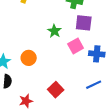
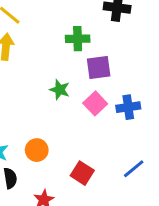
orange circle: (29, 58) -> (37, 150), moved
blue line: (94, 85) -> (134, 169), moved

